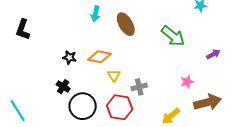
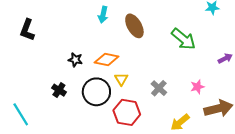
black cross: (63, 87) -> (59, 90), moved
gray cross: (139, 87) -> (159, 88), moved, turned -35
black circle: (83, 106) -> (96, 92), moved

